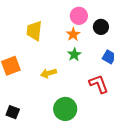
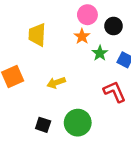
green star: (74, 55) -> (100, 53), moved
black square: (13, 112) -> (43, 125), moved

